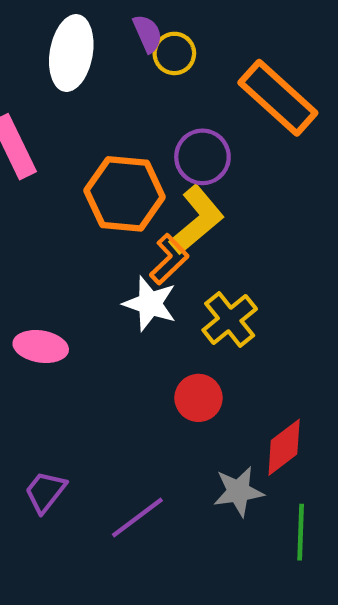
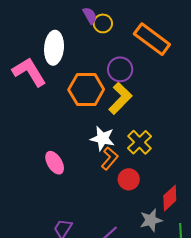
white ellipse: (71, 53) -> (54, 48), moved
orange L-shape: (169, 259) -> (110, 158), moved
pink ellipse: (41, 347) -> (55, 163), turned 55

